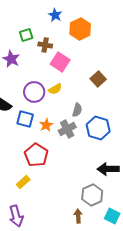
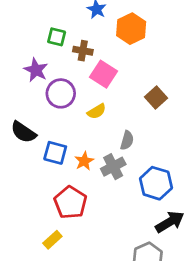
green square: (26, 35) -> (57, 37), turned 32
purple circle: (34, 92) -> (61, 93), moved
blue hexagon: (98, 128) -> (156, 183), moved
black arrow: (108, 169) -> (170, 222), turned 150

